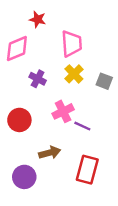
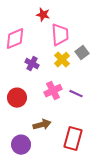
red star: (38, 19) -> (43, 15), moved
gray square: (104, 81) -> (82, 53), moved, turned 32
purple line: (82, 126) -> (76, 94), moved

